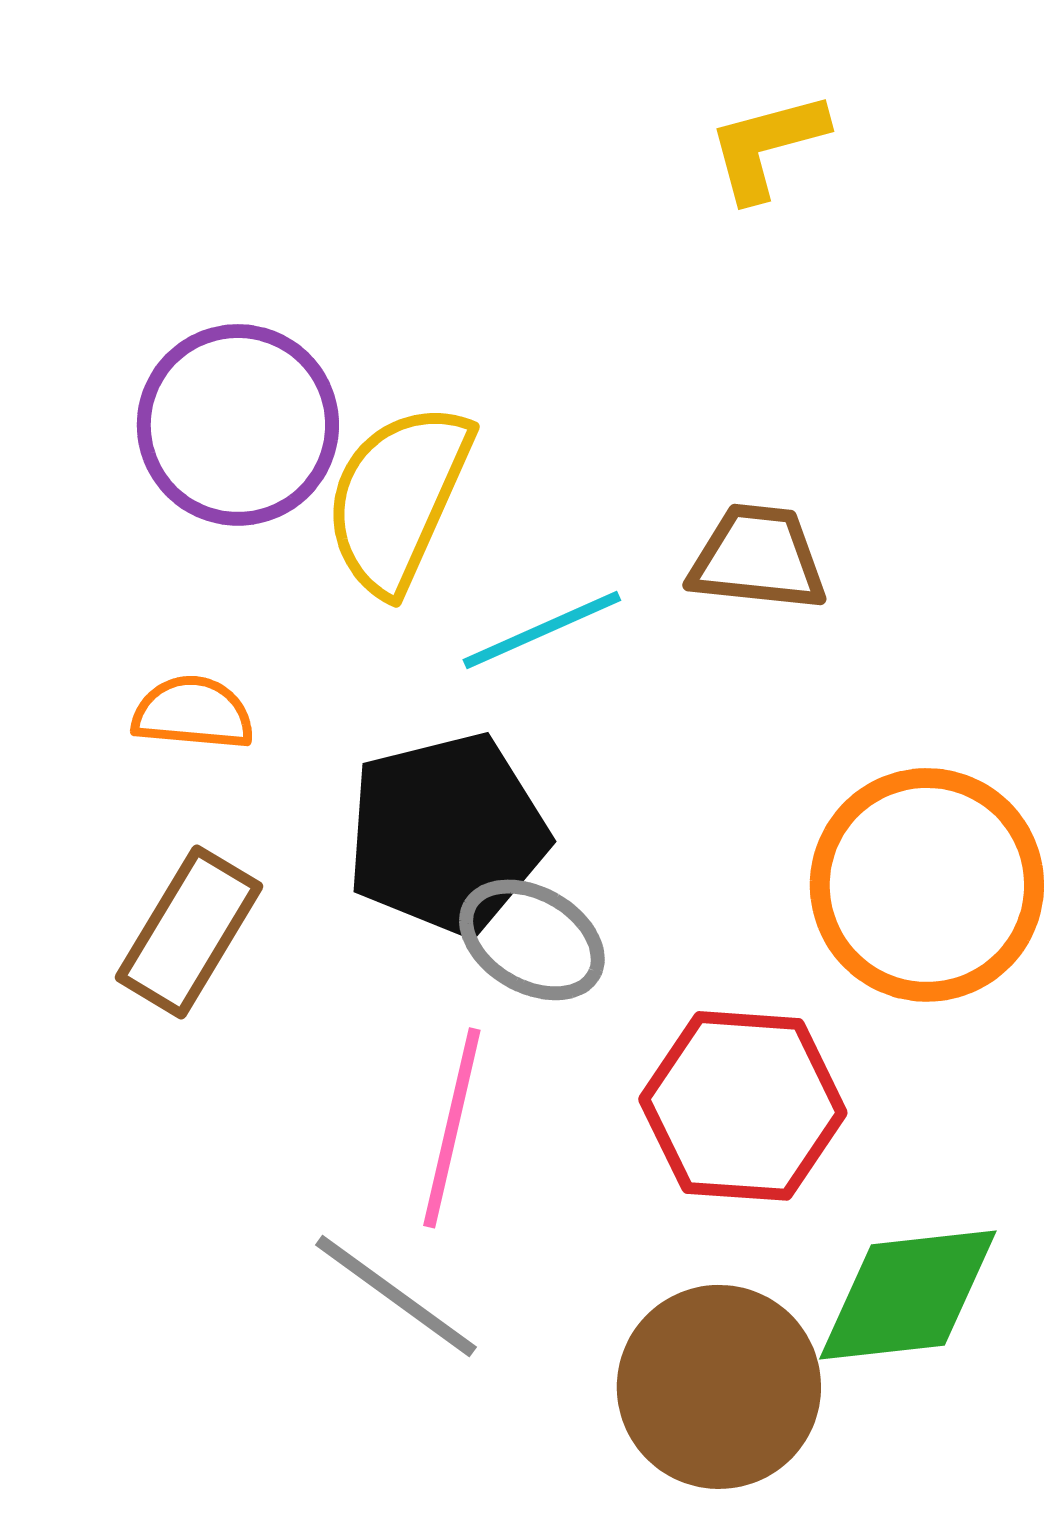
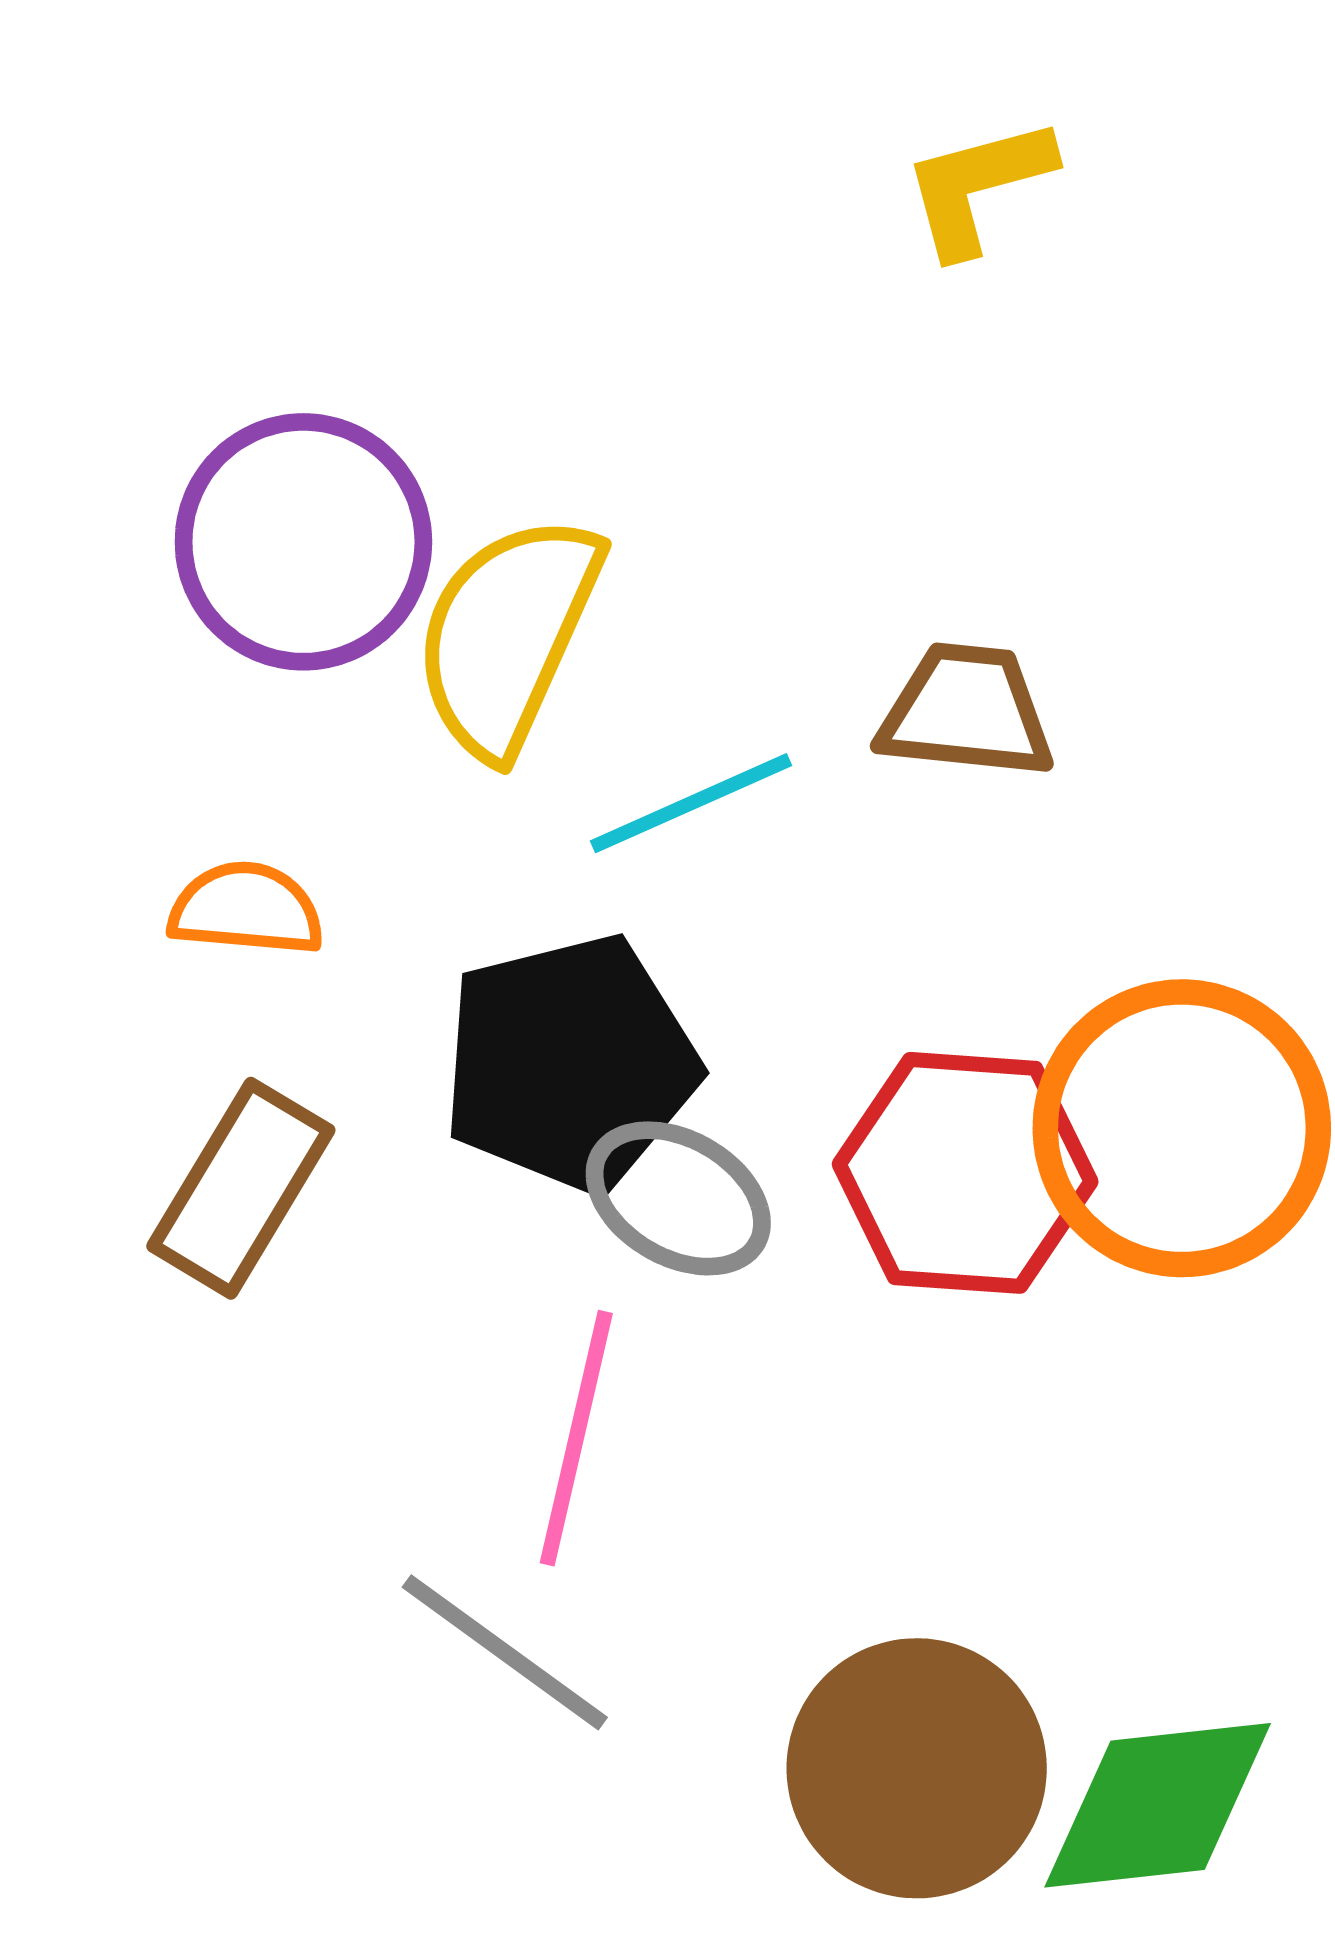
red hexagon: (743, 1106) -> (965, 1173), moved
green diamond: (908, 1295) -> (1158, 1805), moved

